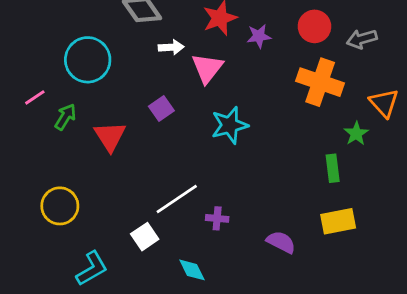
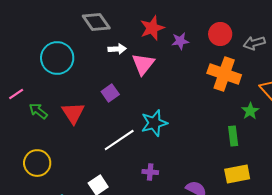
pink line: (35, 97) -> (16, 94), moved
green arrow: (65, 117) -> (38, 111), moved, turned -84
cyan star: (230, 125) -> (154, 123), moved
white line: (177, 199) -> (119, 140), moved

